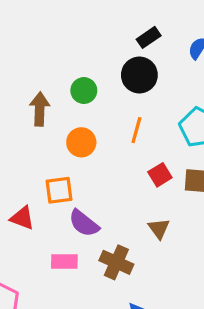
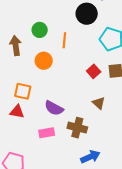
black circle: (139, 75) -> (87, 14), moved
orange line: (136, 130) -> (64, 40), moved
orange square: (59, 190) -> (23, 91), moved, turned 30

